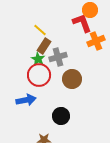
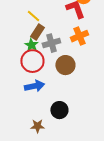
orange cross: (96, 41) -> (79, 36), moved
blue arrow: (26, 100) -> (34, 86), moved
black circle: (61, 116) -> (59, 110), moved

